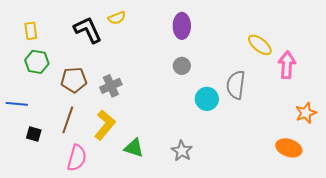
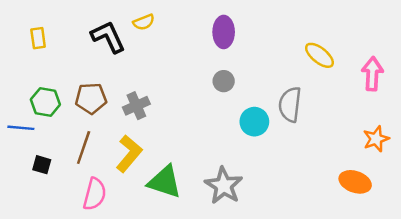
green hexagon: (37, 62) -> (45, 102), moved
pink arrow: (287, 65) -> (372, 74), moved
green triangle: (134, 148) -> (165, 182), size x1.4
gray star: (182, 151) -> (224, 186), size x1.4

